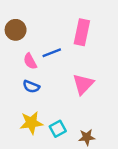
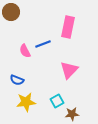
brown circle: (16, 30) -> (11, 12), moved
blue semicircle: (31, 87) -> (17, 80), moved
cyan square: (58, 129) -> (57, 101), moved

